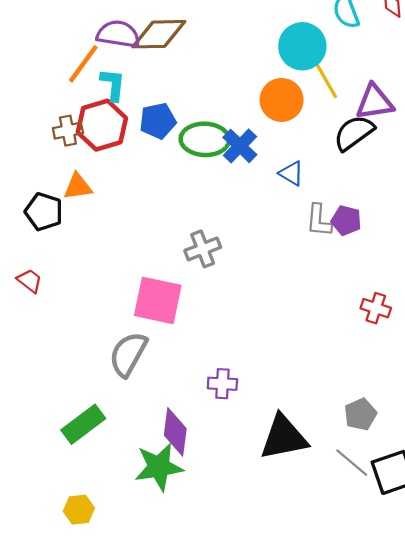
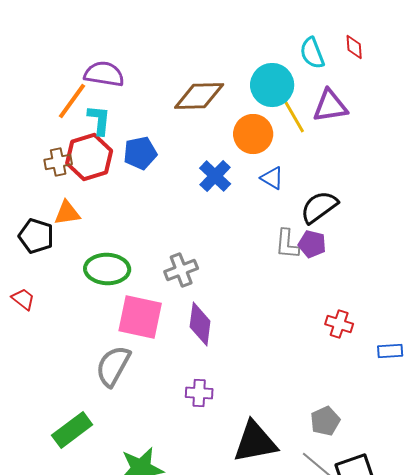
brown diamond: (159, 34) -> (199, 96), moved
purple triangle: (375, 102) -> (330, 106), moved
black semicircle: (354, 133) -> (319, 207), moved
green ellipse: (205, 139) -> (107, 269), moved
blue triangle: (291, 173) -> (272, 178), moved
purple diamond: (175, 432) -> (200, 324), moved

